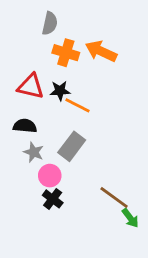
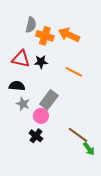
gray semicircle: (50, 23) -> (31, 25), moved
orange line: (78, 105) -> (74, 72), moved
pink circle: (50, 176) -> (41, 116), moved

